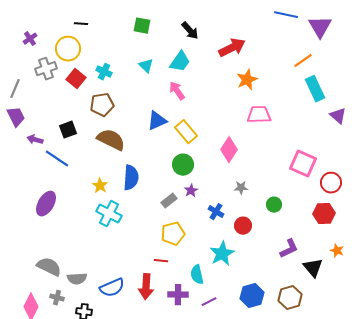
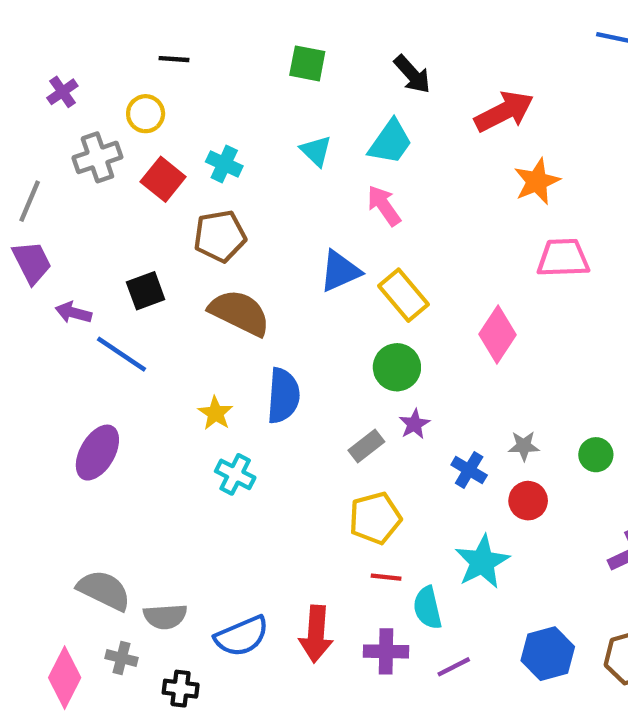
yellow circle: (68, 49) -> (146, 114), size x0.7
gray star: (241, 188) -> (524, 446), moved
cyan cross: (109, 214) -> (235, 474), size x0.7
red line: (161, 261) -> (386, 577), moved

